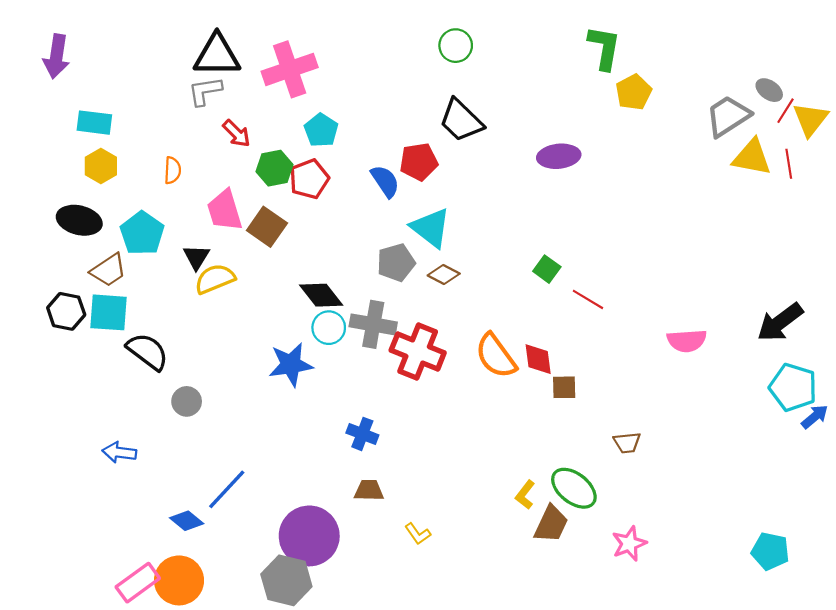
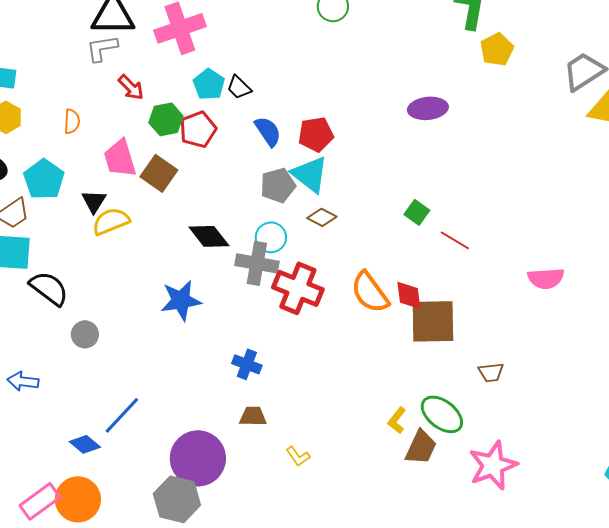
black trapezoid: (461, 120) -> (239, 87), moved, size x0.6
red pentagon: (419, 162) -> (316, 134), moved
gray pentagon: (396, 263) -> (278, 185), moved
cyan circle: (329, 328) -> (271, 237), moved
brown square: (564, 387) -> (433, 321), size x2.0
pink star: (629, 544) -> (493, 465), size x1.5

